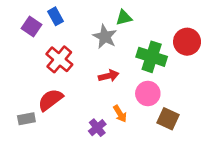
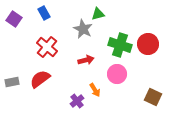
purple square: (31, 26) -> (14, 19), moved
red circle: (187, 42) -> (148, 44), moved
gray rectangle: (26, 119) -> (12, 82), moved
brown square: (168, 119) -> (153, 97), moved

